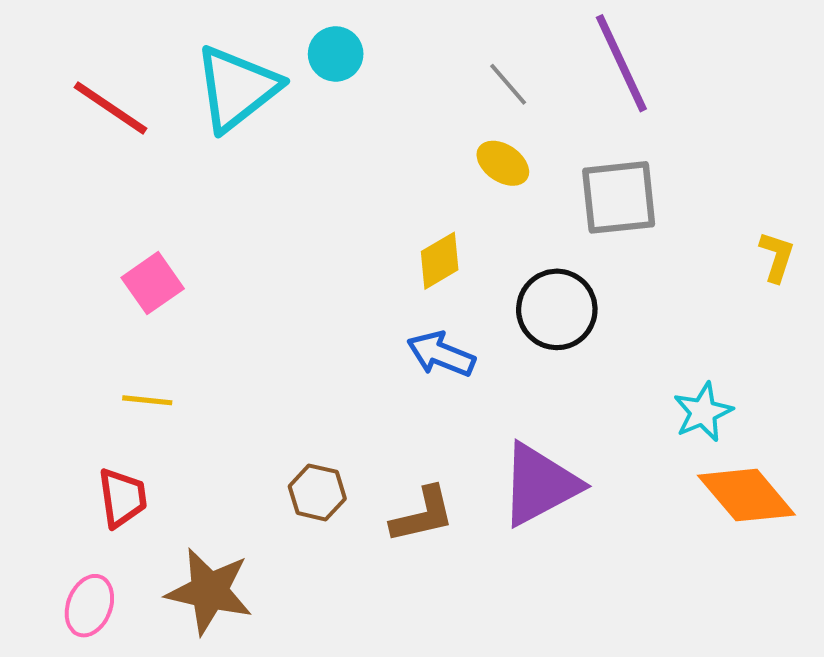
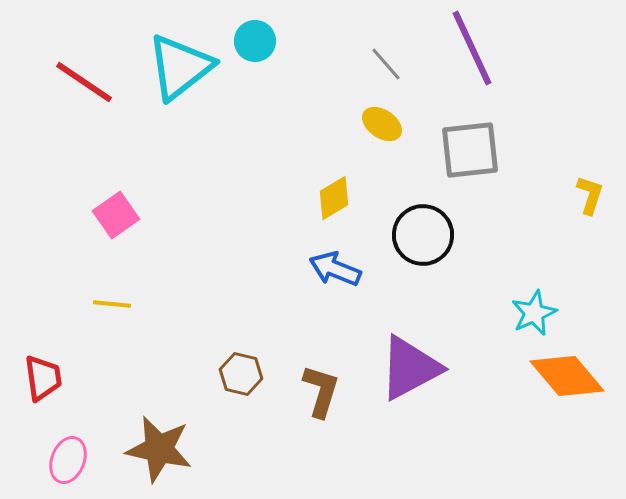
red trapezoid: (122, 498) -> (43, 378), moved
brown L-shape: (423, 515) -> (321, 391), turned -60

